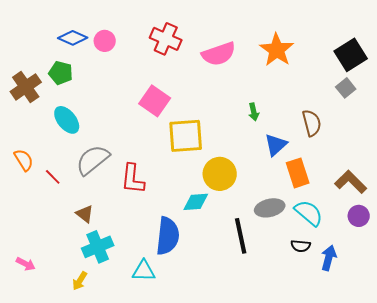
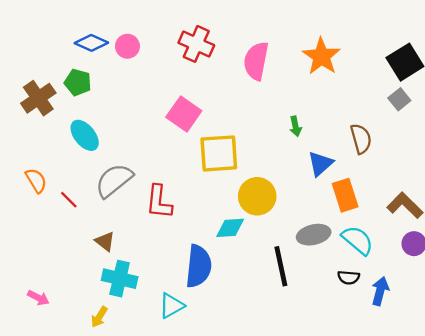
pink semicircle: (219, 54) -> (256, 61), turned 120
cyan cross: (98, 247) -> (120, 279), turned 36
cyan triangle: (144, 271) -> (171, 306), turned -30

